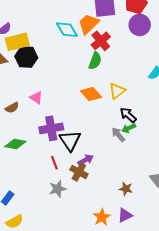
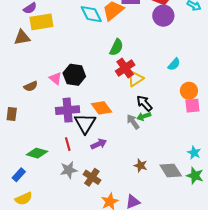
red cross: (101, 41) -> (125, 68), moved
black hexagon: (26, 57) -> (74, 75), moved
orange diamond: (91, 94) -> (101, 108), moved
green diamond: (15, 144) -> (37, 153), moved
brown cross: (79, 172) -> (92, 177), moved
brown star: (126, 189) -> (141, 166), moved

